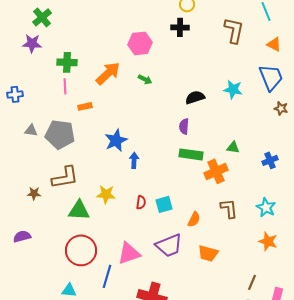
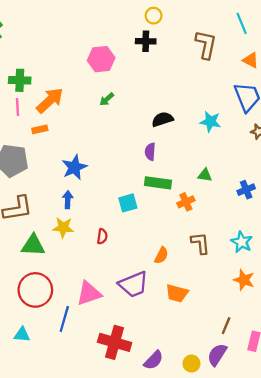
orange arrow: (108, 73) -> (50, 100), moved
green arrow: (145, 79) -> (107, 99), turned 112
cyan star: (233, 89) -> (210, 122), moved
blue arrow: (134, 160) -> (68, 200), moved
orange cross: (216, 171) -> (186, 202), size x0.7
cyan square: (164, 204) -> (128, 203), moved

